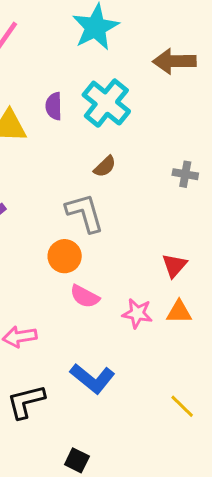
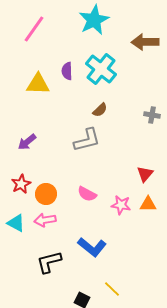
gray L-shape: (85, 213) -> (87, 140), turned 92
orange circle: (65, 256) -> (46, 194), moved
yellow line: (182, 406) -> (112, 289), moved

